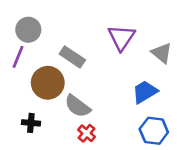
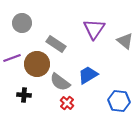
purple line: (18, 57) -> (12, 58), moved, turned 48
blue trapezoid: (145, 92) -> (88, 75), moved

